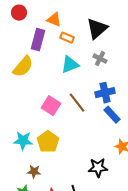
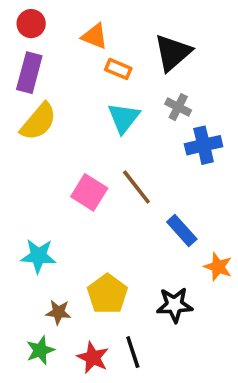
purple rectangle: (38, 40) -> (29, 73), moved
cyan triangle: (70, 65) -> (124, 118), turned -30
blue cross: (105, 93) -> (204, 145), moved
blue rectangle: (112, 115) -> (182, 230), moved
yellow pentagon: (48, 142) -> (107, 294), moved

